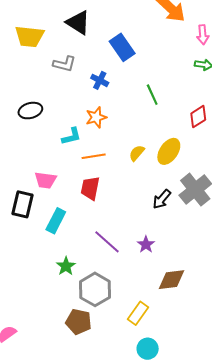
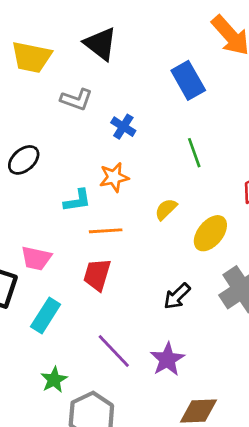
blue rectangle: (122, 47) -> (188, 80), moved
black ellipse: (30, 111) -> (24, 160), turned -30
yellow semicircle: (137, 153) -> (166, 209), moved
black arrow: (162, 199) -> (177, 296), moved
purple star: (146, 244) -> (167, 359), size x1.4

